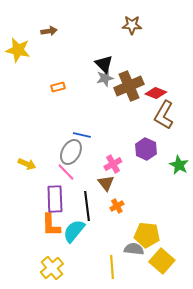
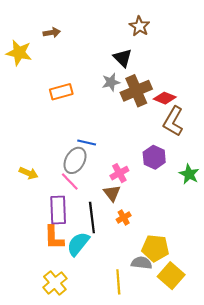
brown star: (132, 25) -> (139, 26), turned 30
black triangle: (104, 64) -> (123, 58), moved
orange rectangle: (58, 87) -> (61, 92), size x1.5

